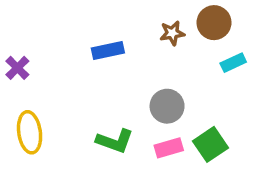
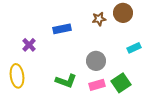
cyan rectangle: (233, 63) -> (134, 48), moved
purple cross: (17, 68) -> (29, 45), moved

